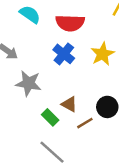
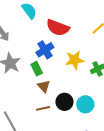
brown triangle: (69, 104) -> (44, 86), moved
green rectangle: (50, 117) -> (37, 69), moved

